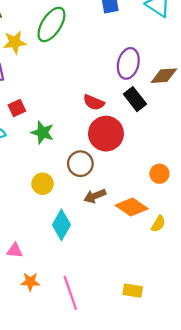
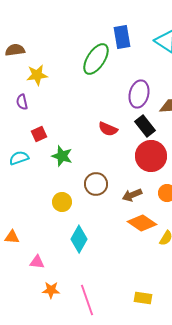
green ellipse: (51, 24) -> (96, 59), moved
red circle: (106, 134) -> (151, 156), moved
brown arrow: (95, 196) -> (132, 195), moved

